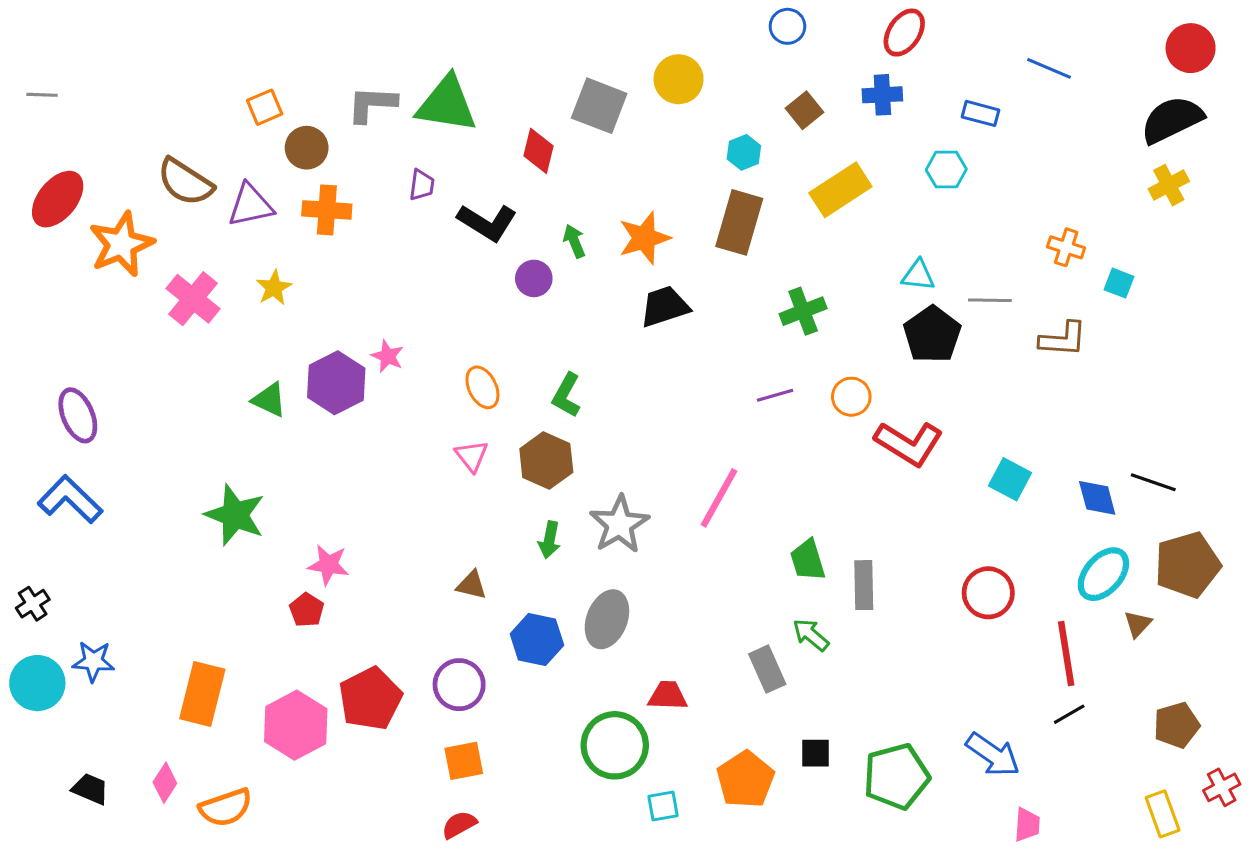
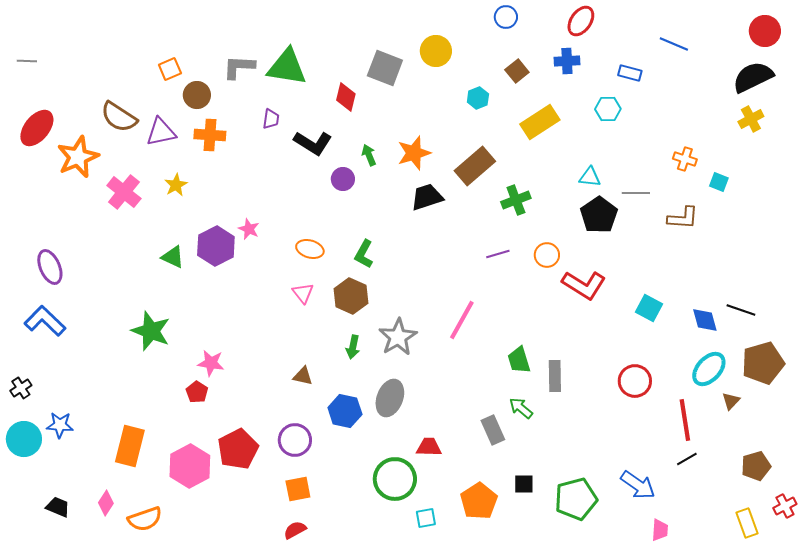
brown rectangle: (739, 222) -> (475, 166), moved, turned 33
orange ellipse: (482, 387) -> (310, 249), turned -48

